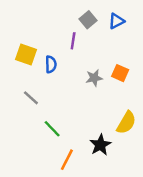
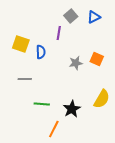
gray line: (31, 98) -> (25, 79), turned -40
green line: (52, 129) -> (42, 104), turned -42
black star: (100, 145) -> (72, 109), moved

